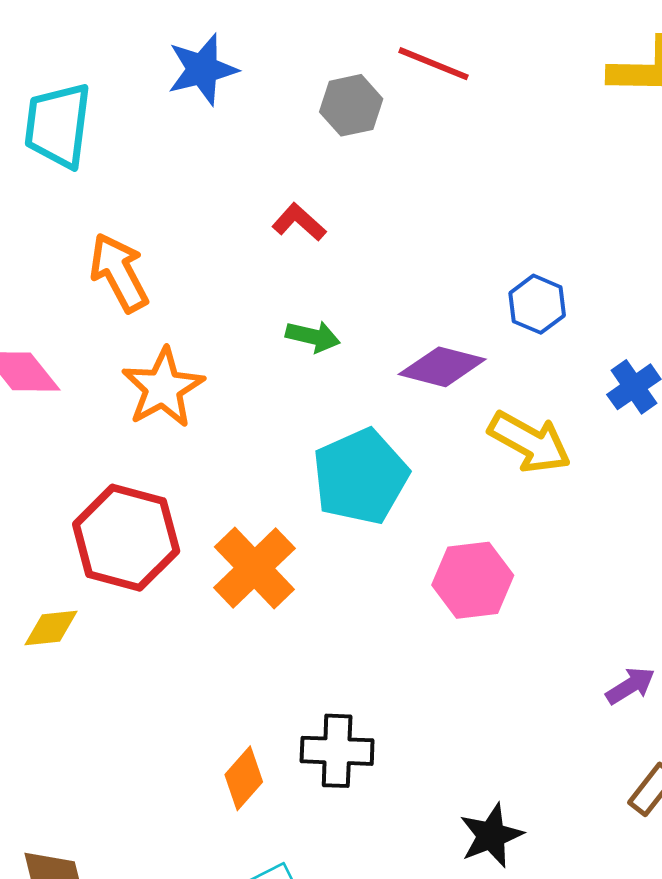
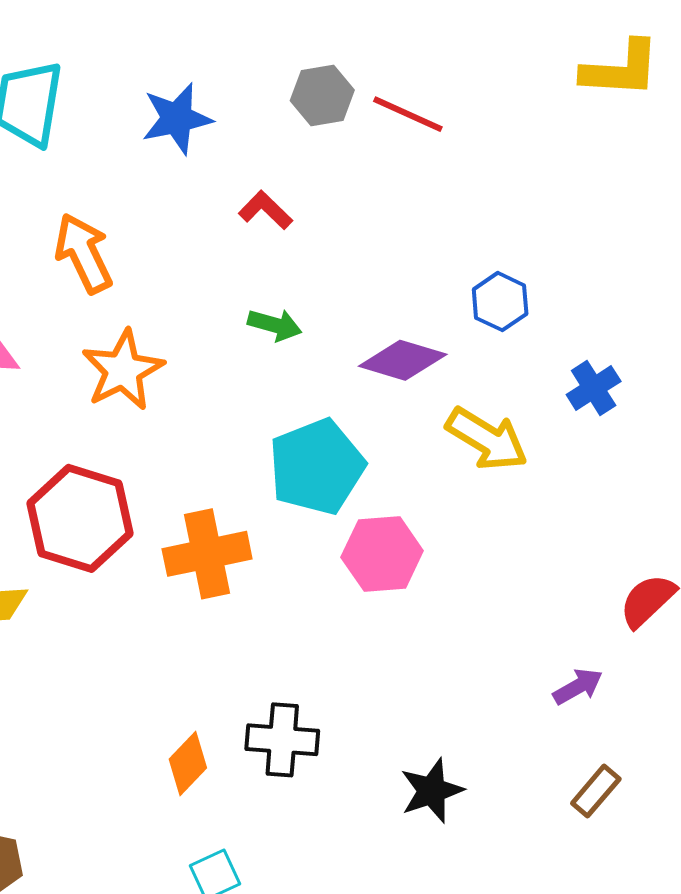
red line: (434, 64) -> (408, 114), moved
blue star: (202, 69) -> (177, 119), moved
orange cross: (254, 568) -> (207, 554), turned 30
pink hexagon: (473, 580) -> (382, 554), moved
black star: (491, 836) -> (432, 791), moved

